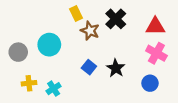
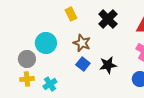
brown star: (90, 31) -> (82, 43), moved
gray circle: (18, 52) -> (27, 59), moved
black star: (116, 68) -> (108, 65), turned 30

